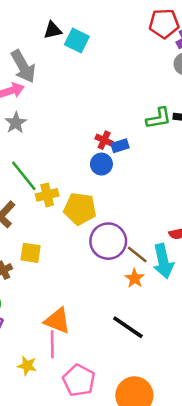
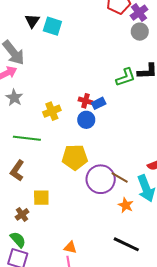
black triangle: (53, 30) -> (32, 21), turned -35
green line: (24, 176) -> (27, 138), turned -36
yellow cross: (47, 195) -> (52, 111), moved
brown line: (137, 254) -> (120, 177), moved
orange triangle: (57, 321) -> (70, 248), size x0.6

